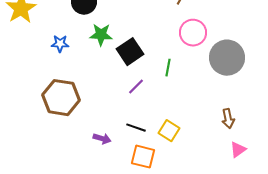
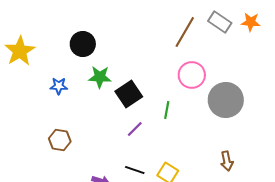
brown hexagon: (61, 98) -> (60, 140), size x0.6

